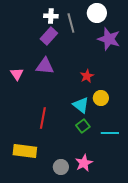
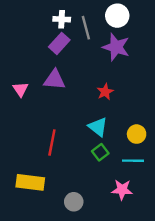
purple star: (109, 39) -> (116, 47), moved
yellow circle: (101, 98) -> (137, 134), moved
pink star: (84, 163) -> (122, 190), moved, turned 30

